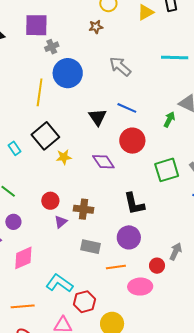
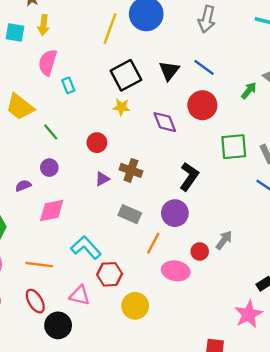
gray arrow: (120, 66) -> (207, 19), turned -130
black square: (45, 136) -> (126, 75), moved
red circle: (50, 201) -> (97, 143), moved
black L-shape: (134, 204) -> (189, 177), turned -145
orange line: (116, 267) -> (153, 243), turned -66

